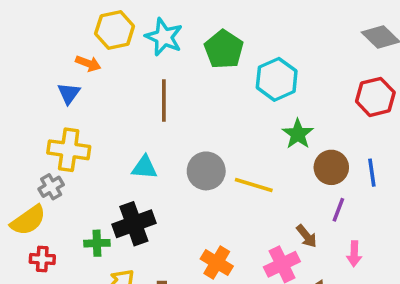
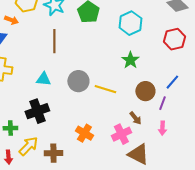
cyan hexagon: (277, 79) -> (130, 23), moved
brown circle: (331, 167) -> (145, 91), moved
blue line: (372, 173) -> (172, 82), turned 49
purple line: (338, 210) -> (162, 103), moved
green cross: (97, 243) -> (10, 128), moved

